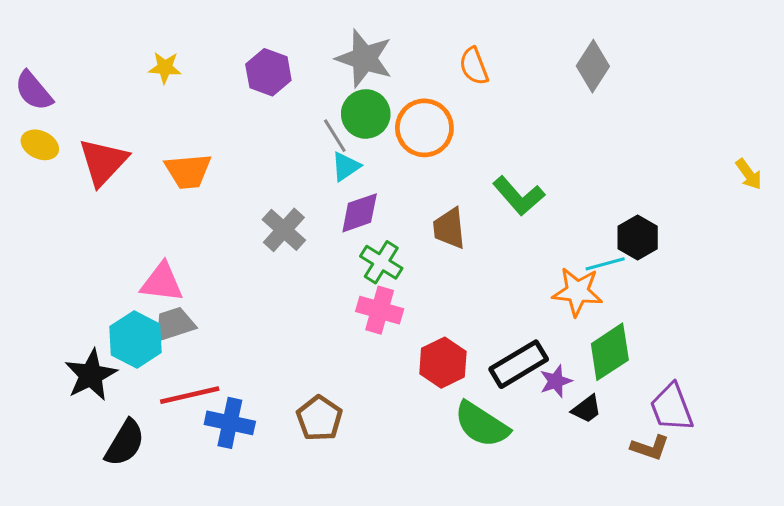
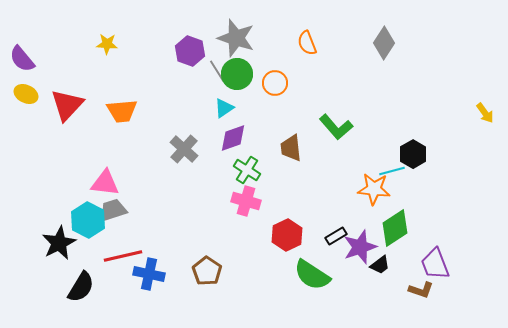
purple hexagon: (268, 72) -> (190, 51), moved
orange circle: (424, 128) -> (275, 83), size x0.7
gray line: (335, 136) -> (217, 71), moved
black rectangle: (519, 364) -> (336, 236), size x0.6
purple star: (556, 381) -> (360, 247), size x1.6

